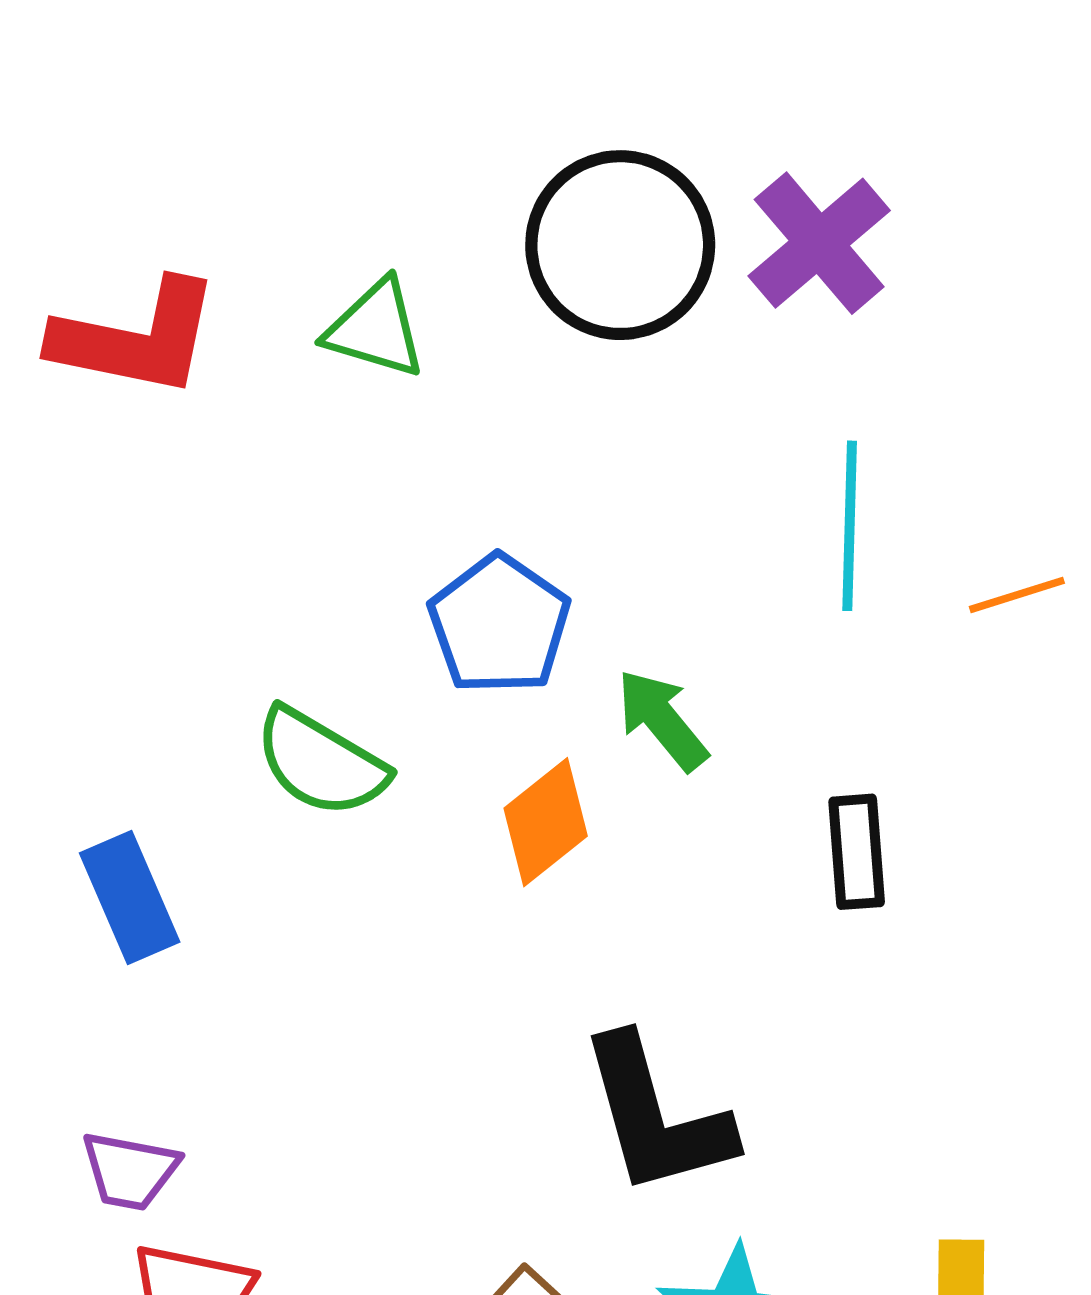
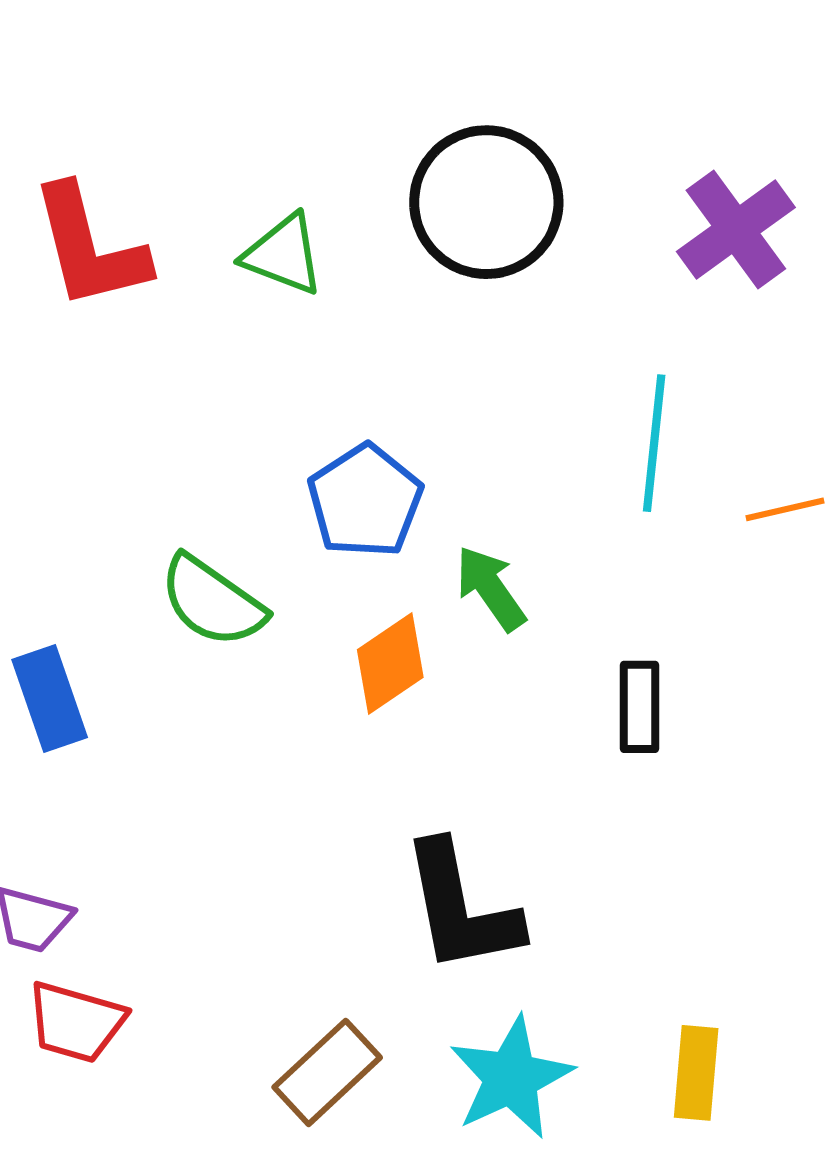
purple cross: (819, 243) -> (736, 229), moved
red L-shape: (136, 338) -> (89, 247), turned 60

